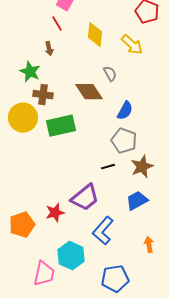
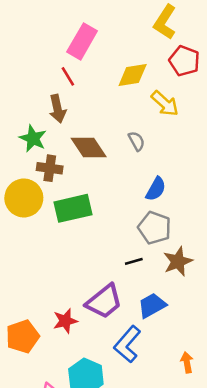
yellow diamond: (95, 35) -> (133, 75), moved, turned 75
brown arrow: (49, 49) -> (57, 109), size x1.5
brown diamond: (89, 92) -> (89, 148), moved
blue trapezoid: (137, 201) -> (152, 305), moved

